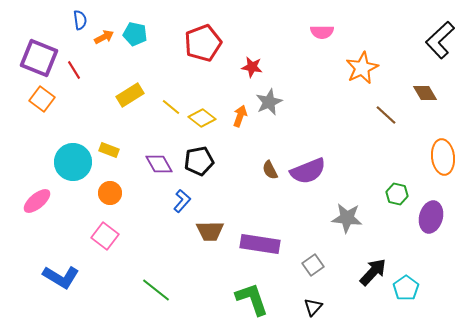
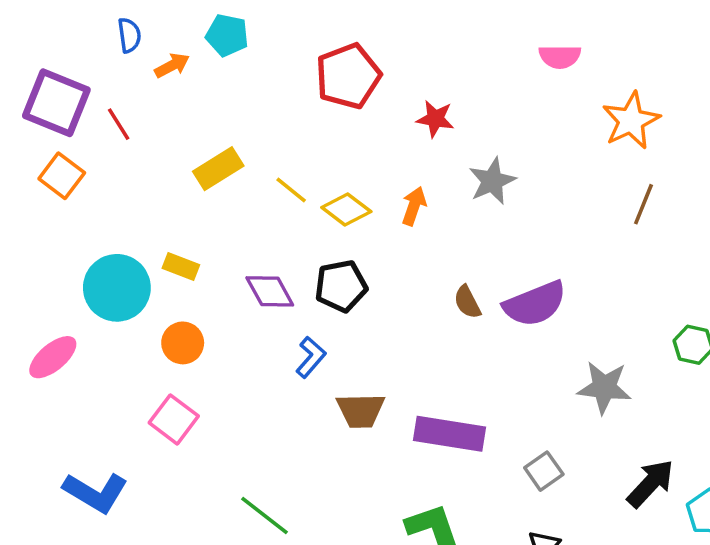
cyan pentagon: (135, 34) -> (227, 35), moved
gray star: (269, 102) -> (492, 181), moved
brown line: (386, 115) -> (643, 204), moved, turned 70

